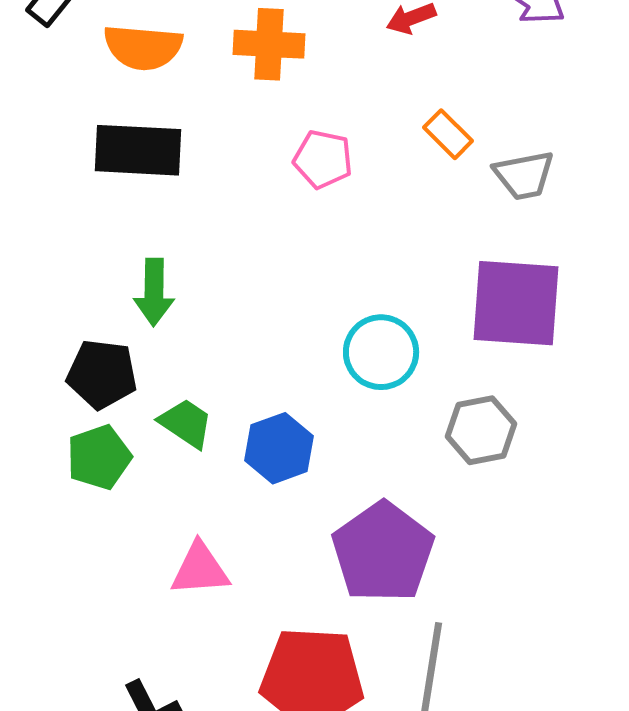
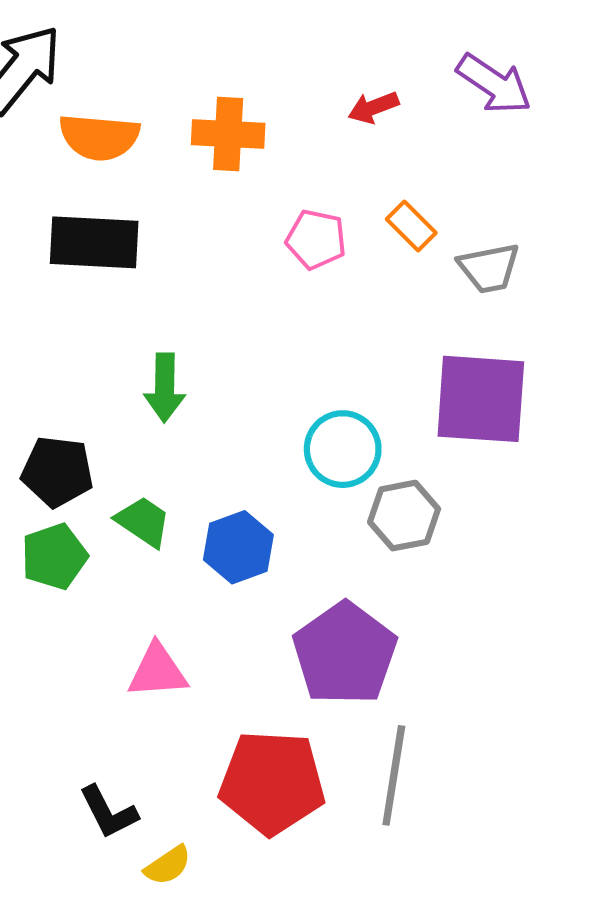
pink pentagon: (323, 159) -> (316, 239), moved
green arrow: (154, 292) -> (165, 388), moved
gray hexagon: (481, 430) -> (404, 516), moved

